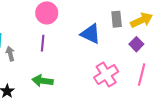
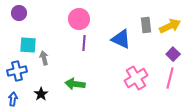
purple line: (43, 43) -> (84, 43), moved
purple square: (136, 44) -> (173, 54), moved

